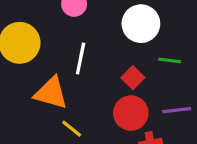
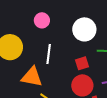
red square: (133, 78) -> (82, 63), turned 32

